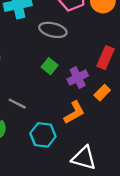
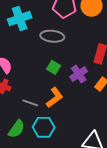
orange L-shape: (74, 113) -> (55, 97), moved
cyan hexagon: (43, 135) -> (44, 127), moved

